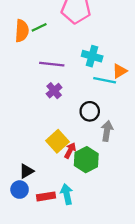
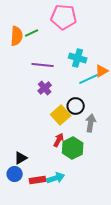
cyan line: (105, 80) -> (89, 79), turned -36
yellow square: (58, 141) -> (61, 115), moved
cyan arrow: (67, 194) -> (56, 178), turned 84

